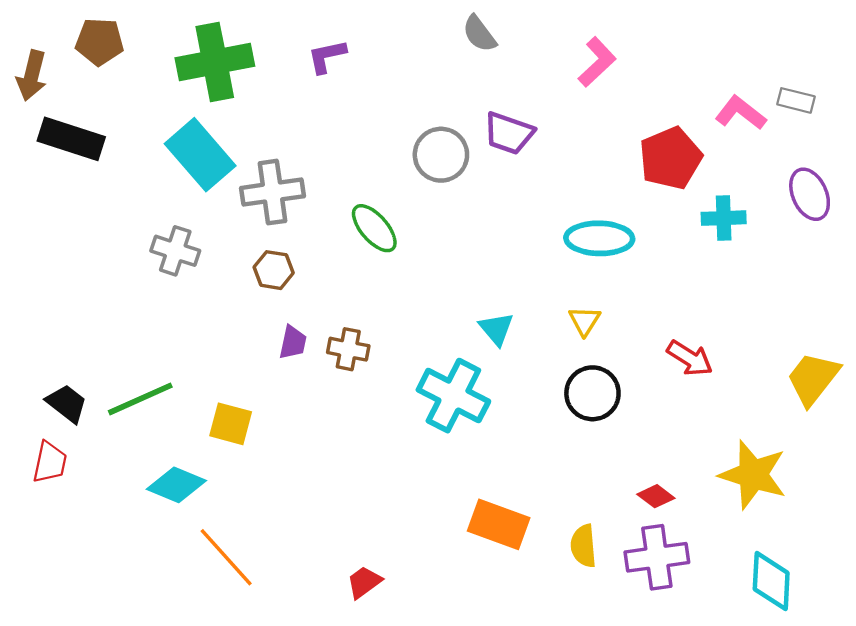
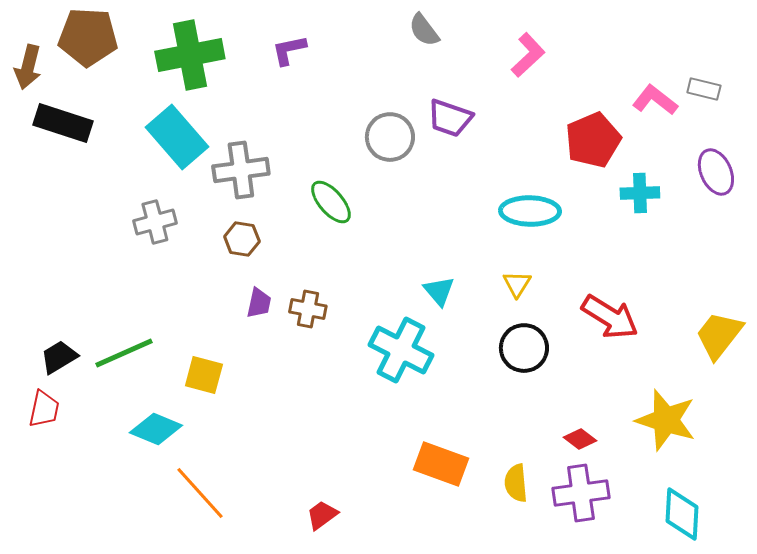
brown pentagon: (99, 42) -> (88, 37), size x1.4
gray cross: (175, 251) -> (155, 222), turned -33
red arrow: (690, 358) -> (610, 317), size x1.4
black trapezoid: (67, 403) -> (59, 357), turned -69

